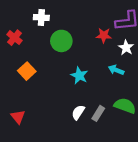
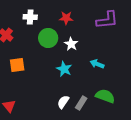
red star: (104, 35) -> (66, 18), moved
white star: (126, 48) -> (71, 44), moved
orange square: (27, 71) -> (17, 65), turned 35

